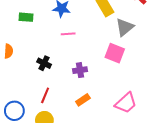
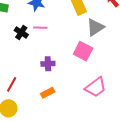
black cross: (44, 63) -> (21, 32), moved
pink trapezoid: (126, 103) -> (96, 87), moved

